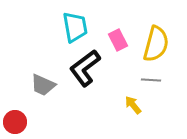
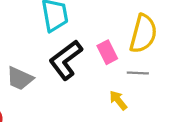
pink rectangle: (118, 40) -> (107, 52), moved

